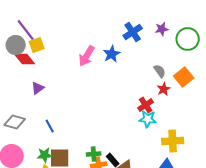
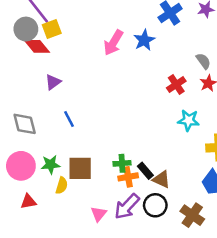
red cross: (146, 105) -> (176, 84), moved
gray diamond: (15, 122) -> (25, 124), turned 60
blue line: (50, 126) -> (69, 119), moved
green star: (45, 155) -> (51, 165), moved

